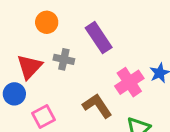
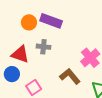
purple rectangle: (99, 38) -> (51, 21), moved, turned -30
red triangle: (29, 67) -> (20, 54), turned -48

